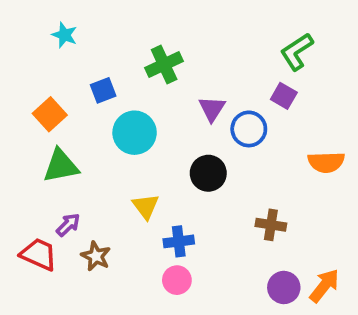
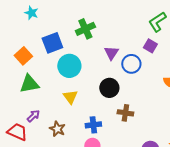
blue square: (103, 90) -> (52, 43), size x1.5
yellow triangle: (146, 206) -> (70, 97), moved
brown cross: (271, 225) -> (125, 113), moved
brown star: (96, 256) -> (57, 129), moved

